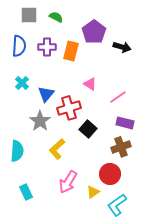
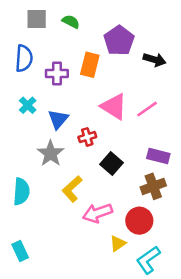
purple cross: (47, 47) -> (57, 74), moved
pink triangle: (90, 84) -> (114, 107), size x1.6
pink line: (118, 97) -> (147, 109), moved
red cross: (69, 108) -> (87, 137), size x0.6
pink arrow: (68, 182) -> (97, 213), moved, turned 40
cyan rectangle: (26, 192) -> (20, 251), moved

